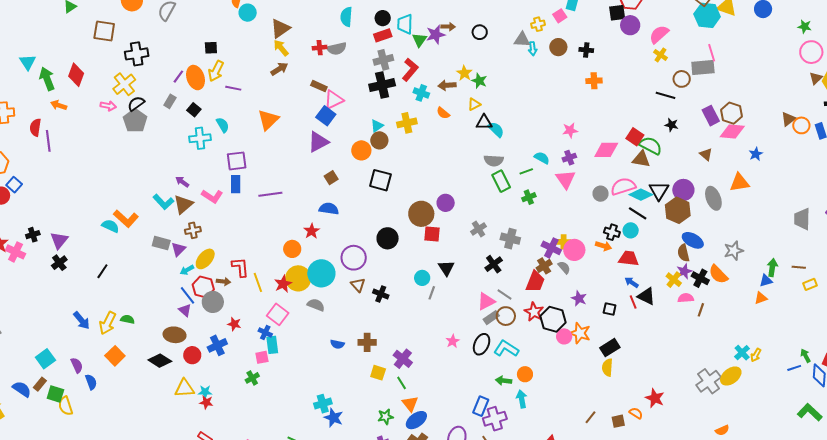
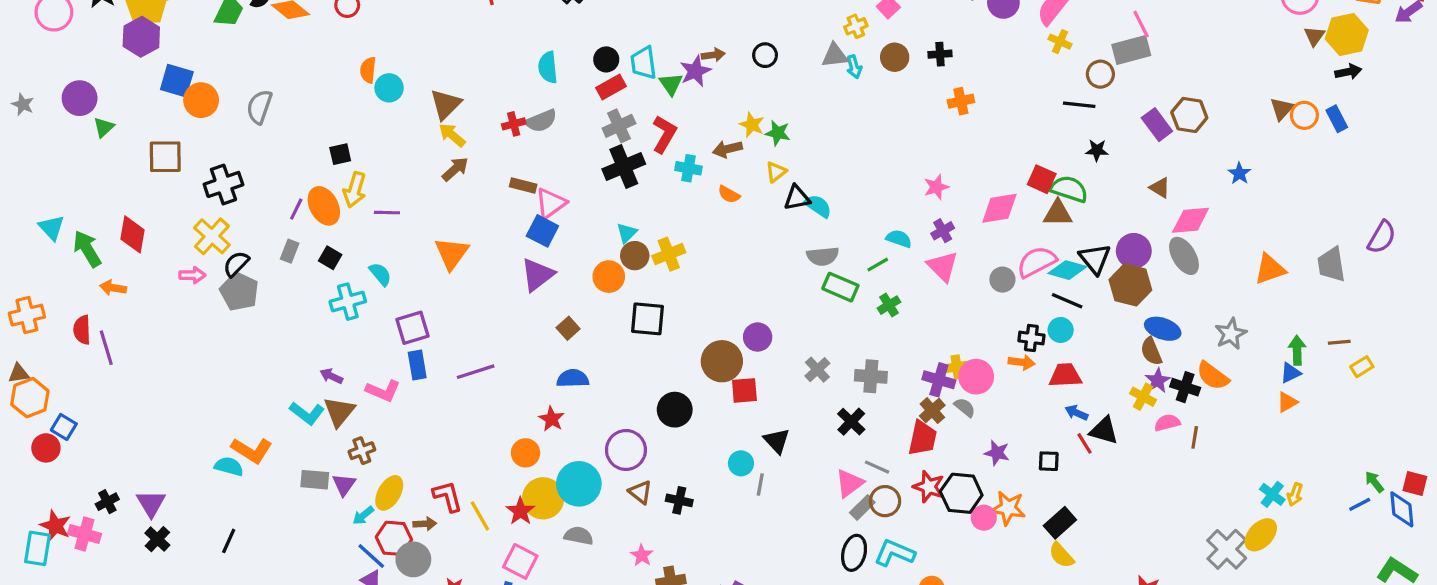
yellow cross: (407, 123) -> (669, 254), moved
pink diamond: (732, 132) -> (1191, 220), moved
green rectangle: (501, 181) -> (840, 287), turned -30
orange triangle: (740, 183) -> (1270, 269), moved
pink star: (453, 341) -> (642, 555), moved
yellow semicircle: (607, 367) -> (1061, 555), turned -36

